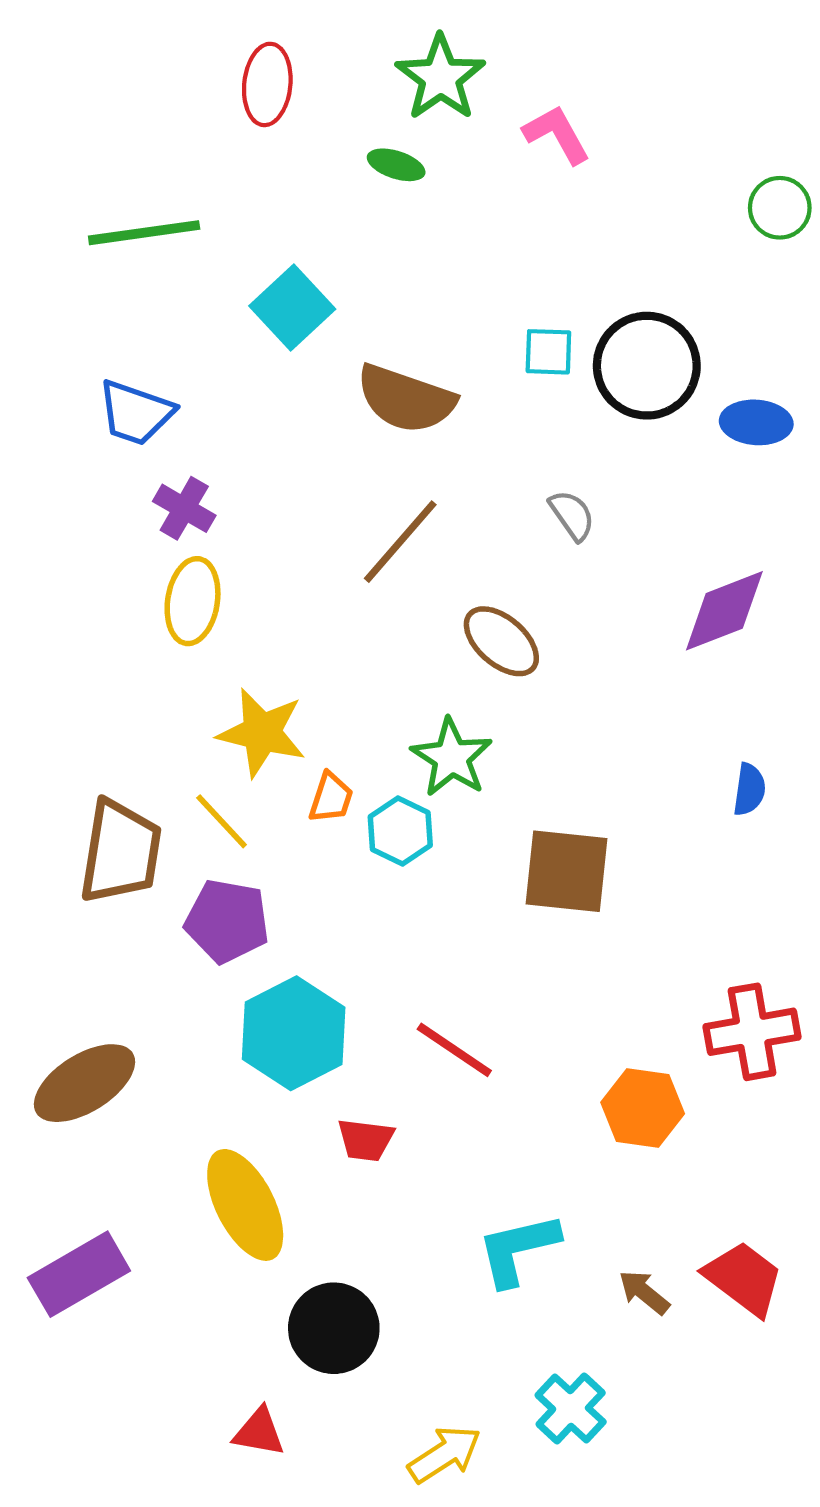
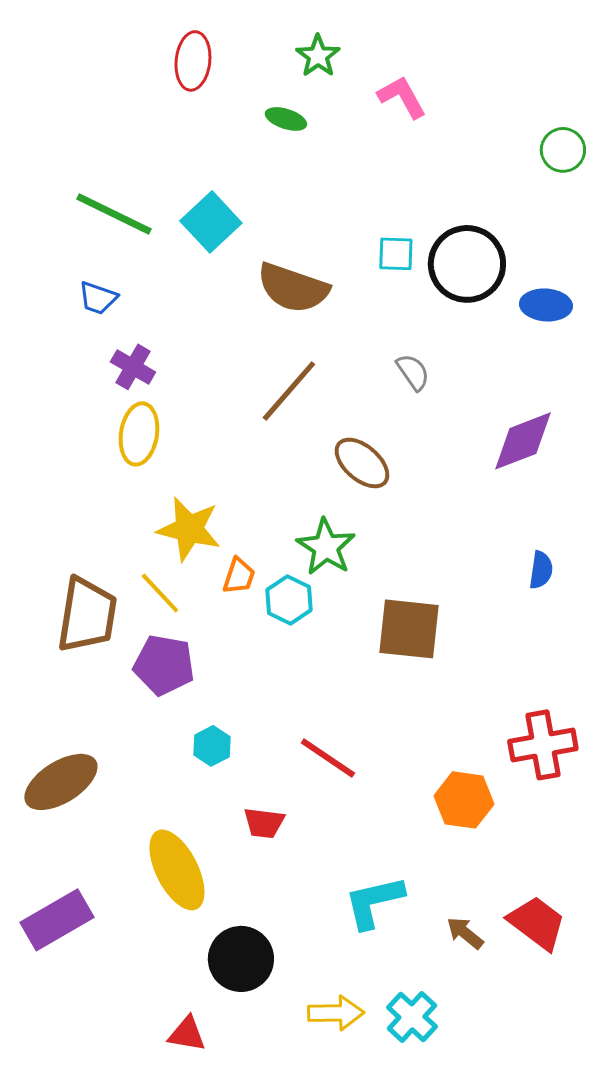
green star: (440, 78) -> (318, 56), size x0.7
green line: (144, 233) -> (114, 214), moved, turned 34
blue trapezoid: (136, 413) -> (98, 298), size x0.7
cyan hexagon: (294, 1033) -> (212, 746), size x0.5
yellow arrow: (445, 1454) -> (336, 1013), moved, turned 32

